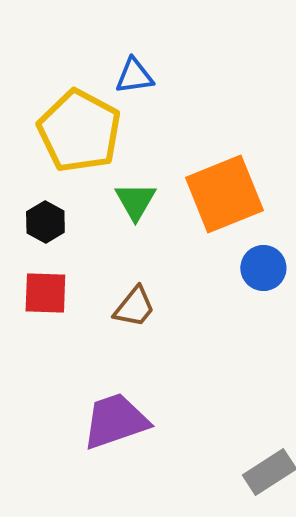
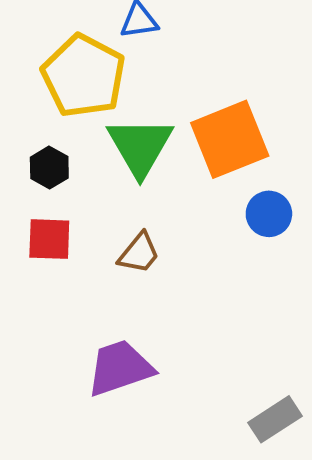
green triangle: (135, 201) -> (140, 146), size x1.6

